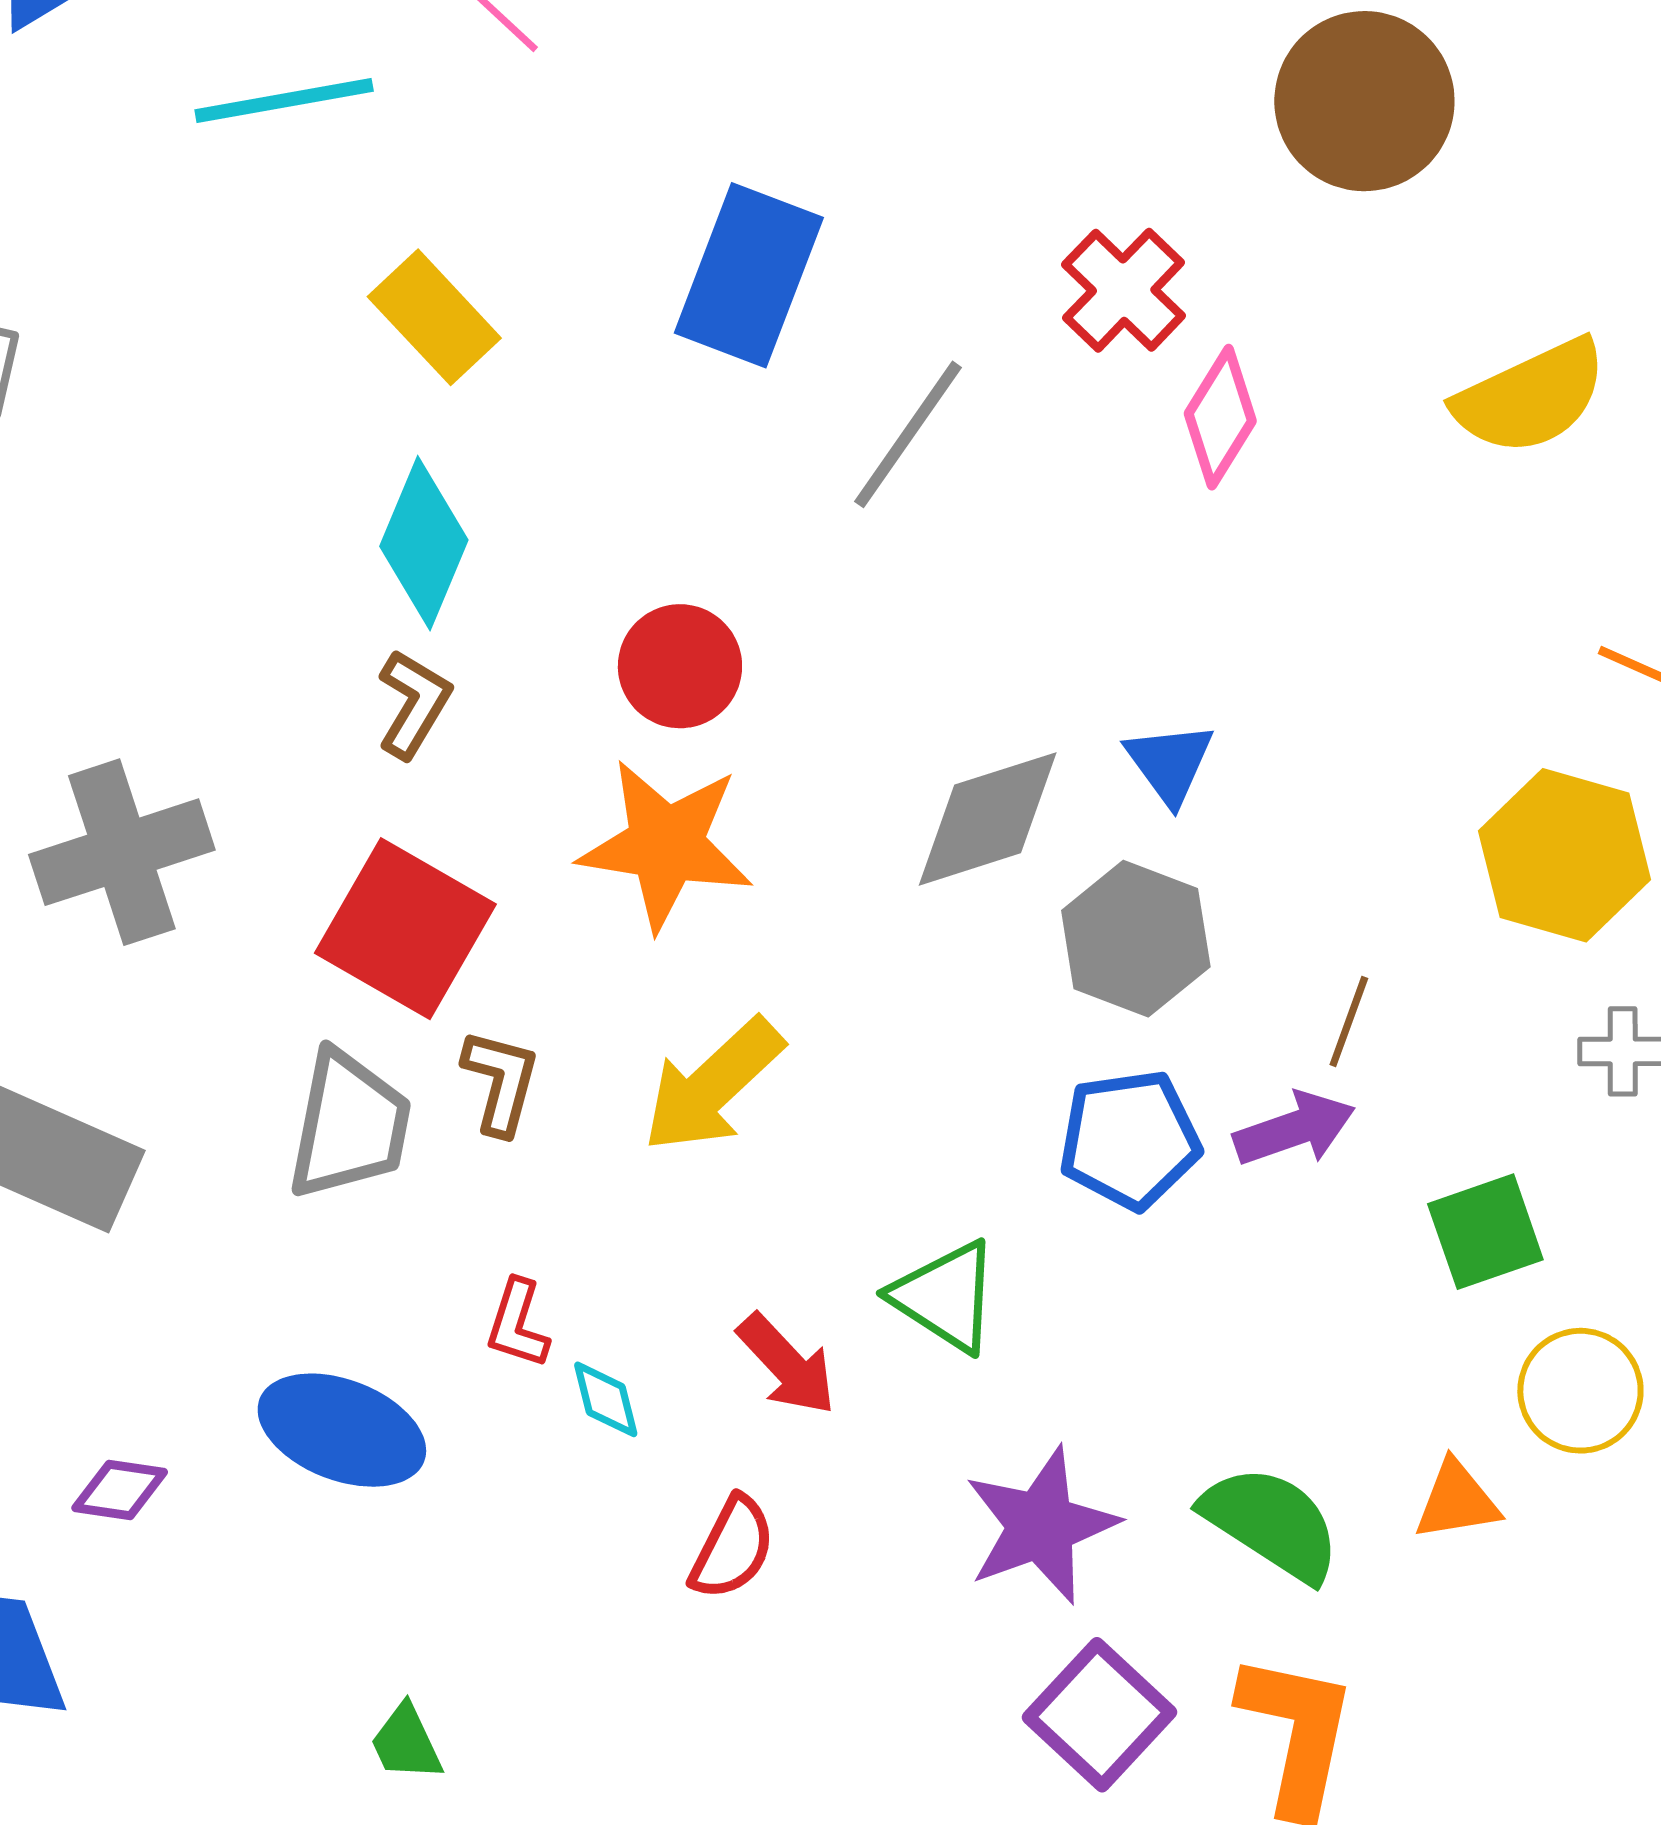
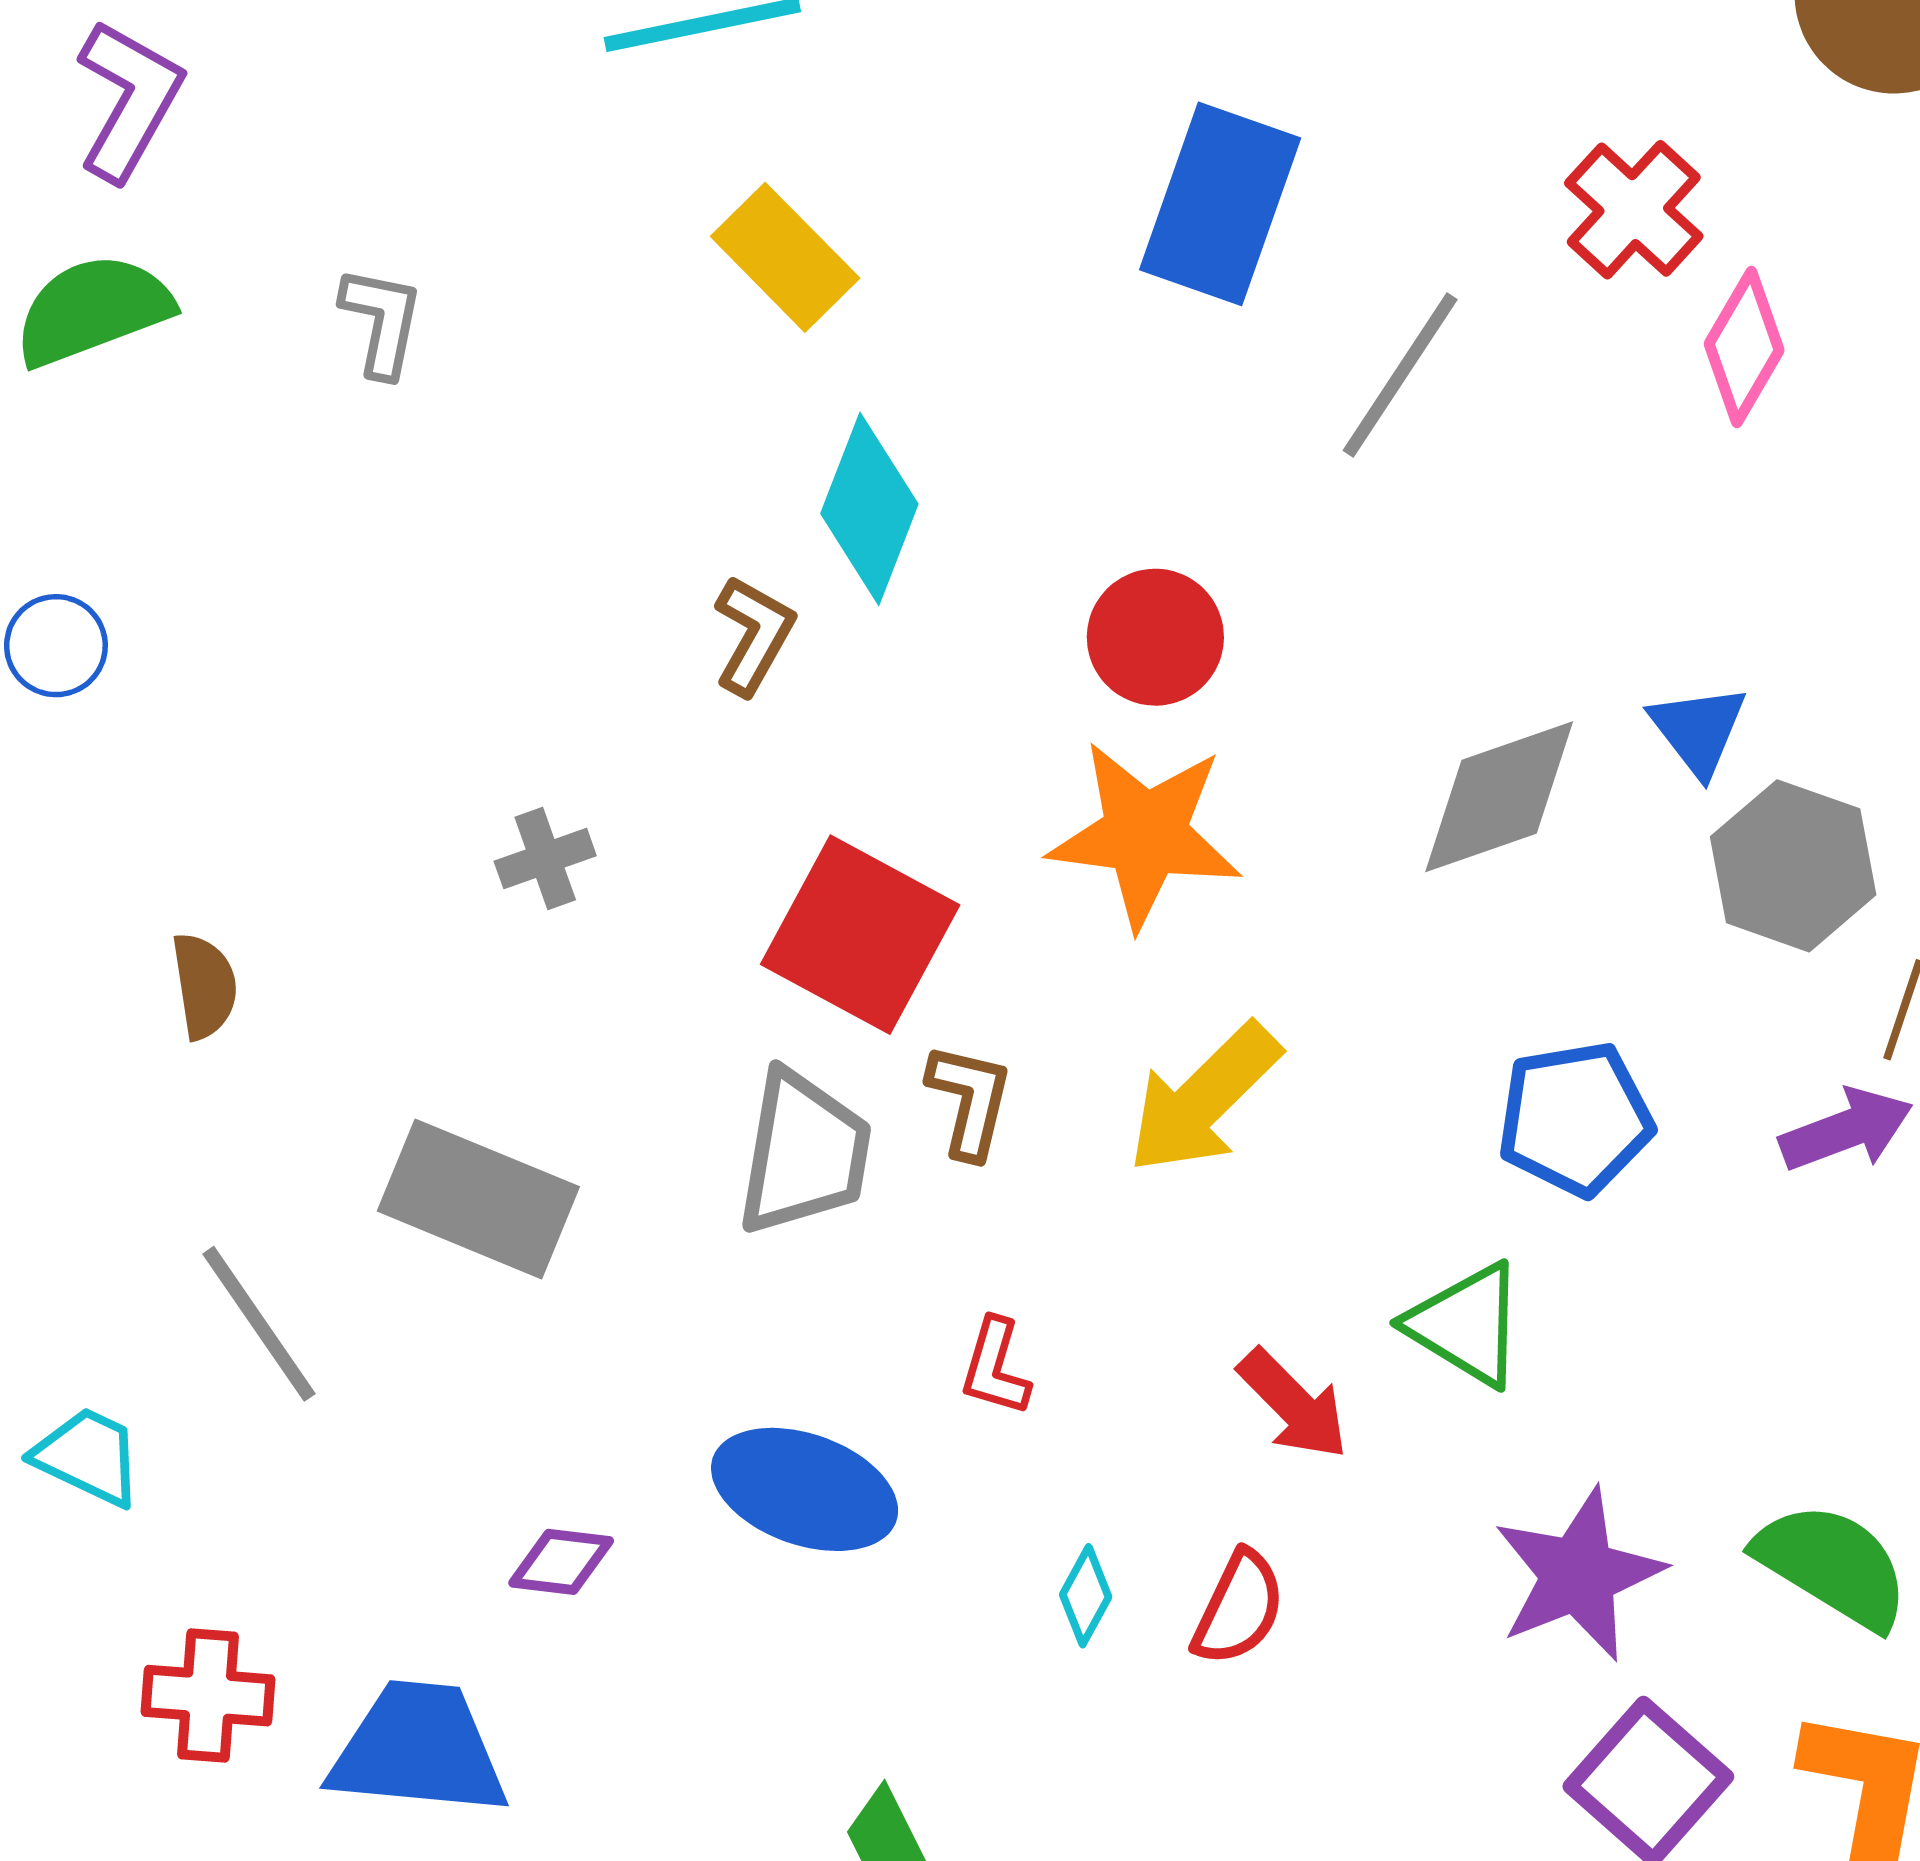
yellow rectangle: (434, 317) -> (785, 257), moved
brown L-shape: (414, 704) -> (754, 635), moved
gray cross: (122, 852) -> (545, 858), size x0.5
gray hexagon: (1136, 939) -> (1793, 866), moved
blue pentagon: (1130, 1140) -> (1575, 1119), moved
cyan diamond: (606, 1399) -> (1086, 1596), moved, turned 44

